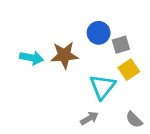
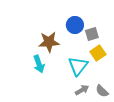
cyan arrow: (32, 58) -> (39, 64), moved, turned 60
gray arrow: (89, 118) -> (82, 90), moved

